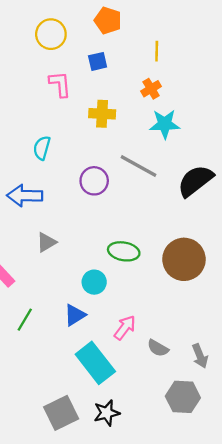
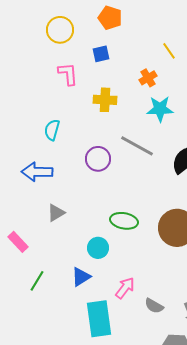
yellow line: (157, 51) -> (169, 51), moved, turned -36
cyan rectangle: (95, 363) -> (99, 319), turned 30

